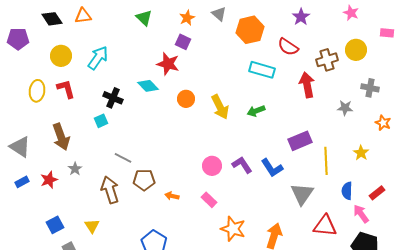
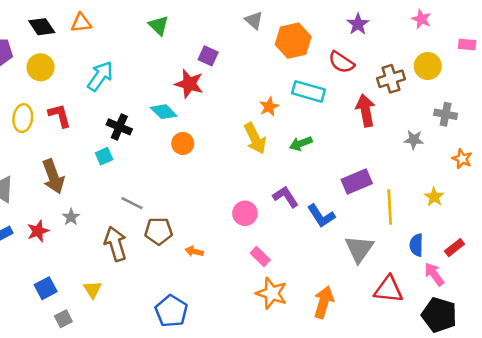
orange star: (187, 18) -> (269, 107), moved
yellow circle: (61, 56) -> (41, 67), moved
orange circle: (186, 99) -> (183, 143), moved
purple L-shape: (242, 165) -> (286, 197), moved
pink rectangle: (209, 200) -> (260, 256), moved

